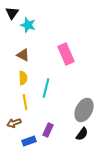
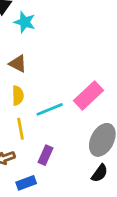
pink rectangle: (66, 54) -> (88, 96), moved, turned 70
cyan line: (46, 88) -> (50, 109), turned 54
purple rectangle: (48, 130) -> (45, 155), moved

